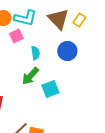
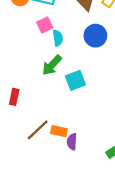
pink square: (16, 36) -> (45, 25), moved

